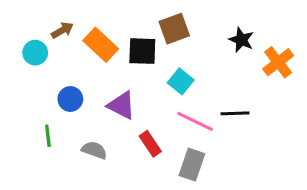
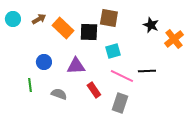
brown square: (174, 29) -> (109, 18), turned 30
cyan circle: (35, 53) -> (13, 19), moved
cyan square: (181, 81) -> (113, 51), turned 35
purple triangle: (121, 105) -> (76, 66), turned -30

